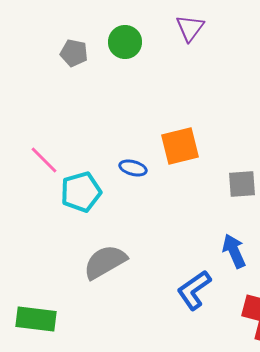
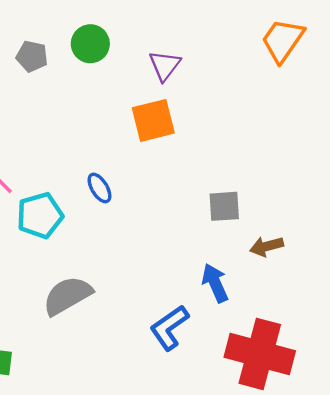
purple triangle: (190, 28) -> (165, 65), moved
orange square: (180, 146) -> (153, 120), moved
blue ellipse: (133, 168) -> (99, 188), turned 44

